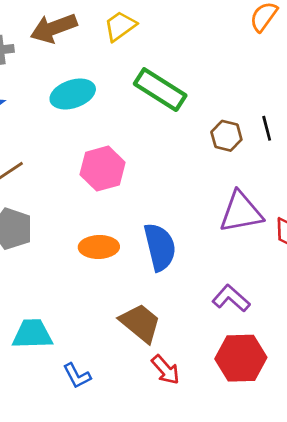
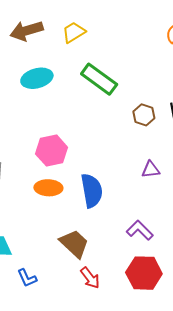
pink hexagon: (103, 169) -> (52, 151), moved
purple triangle: (241, 212) -> (151, 170), size x0.6

